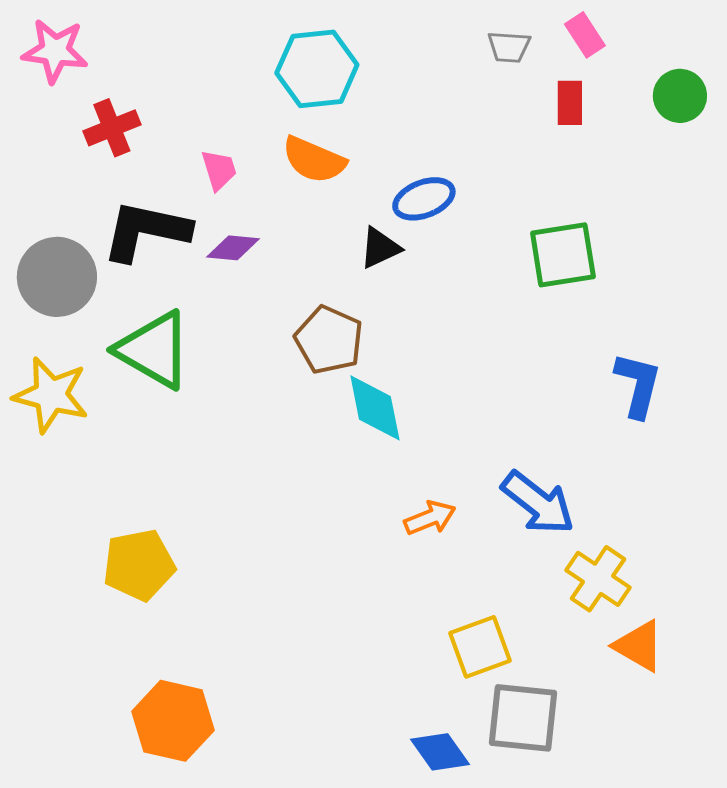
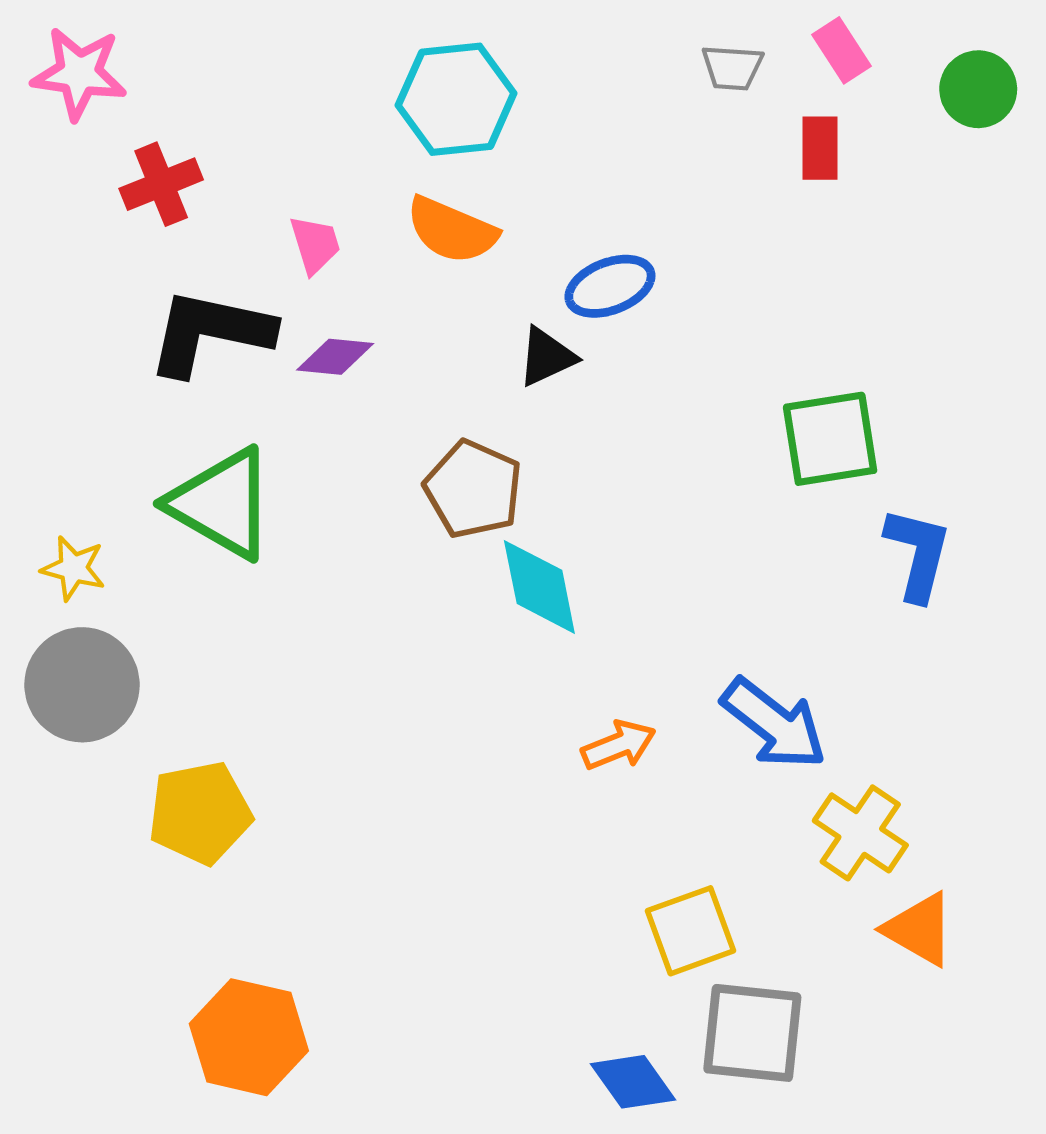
green circle: (680, 96) -> (978, 89), moved
green square: (563, 255) -> (830, 439), moved
gray circle: (57, 277) -> (82, 685), moved
yellow star: (51, 395) -> (73, 568), size x0.6

